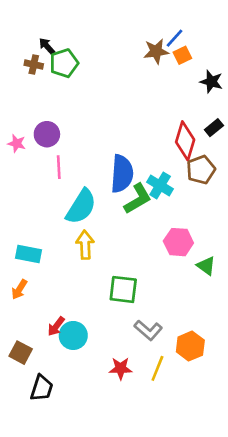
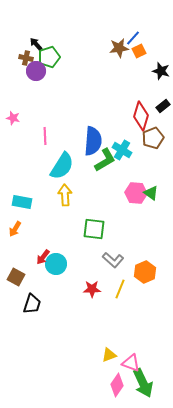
purple circle: (47, 134) -> (36, 71), moved
green triangle: (206, 266) -> (151, 193), moved

